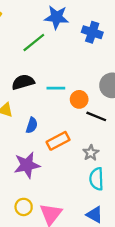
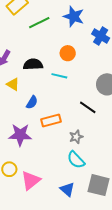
green line: (34, 42) -> (39, 23), moved
orange circle: (79, 99) -> (68, 53), moved
cyan semicircle: (97, 179) -> (76, 160), turned -54

